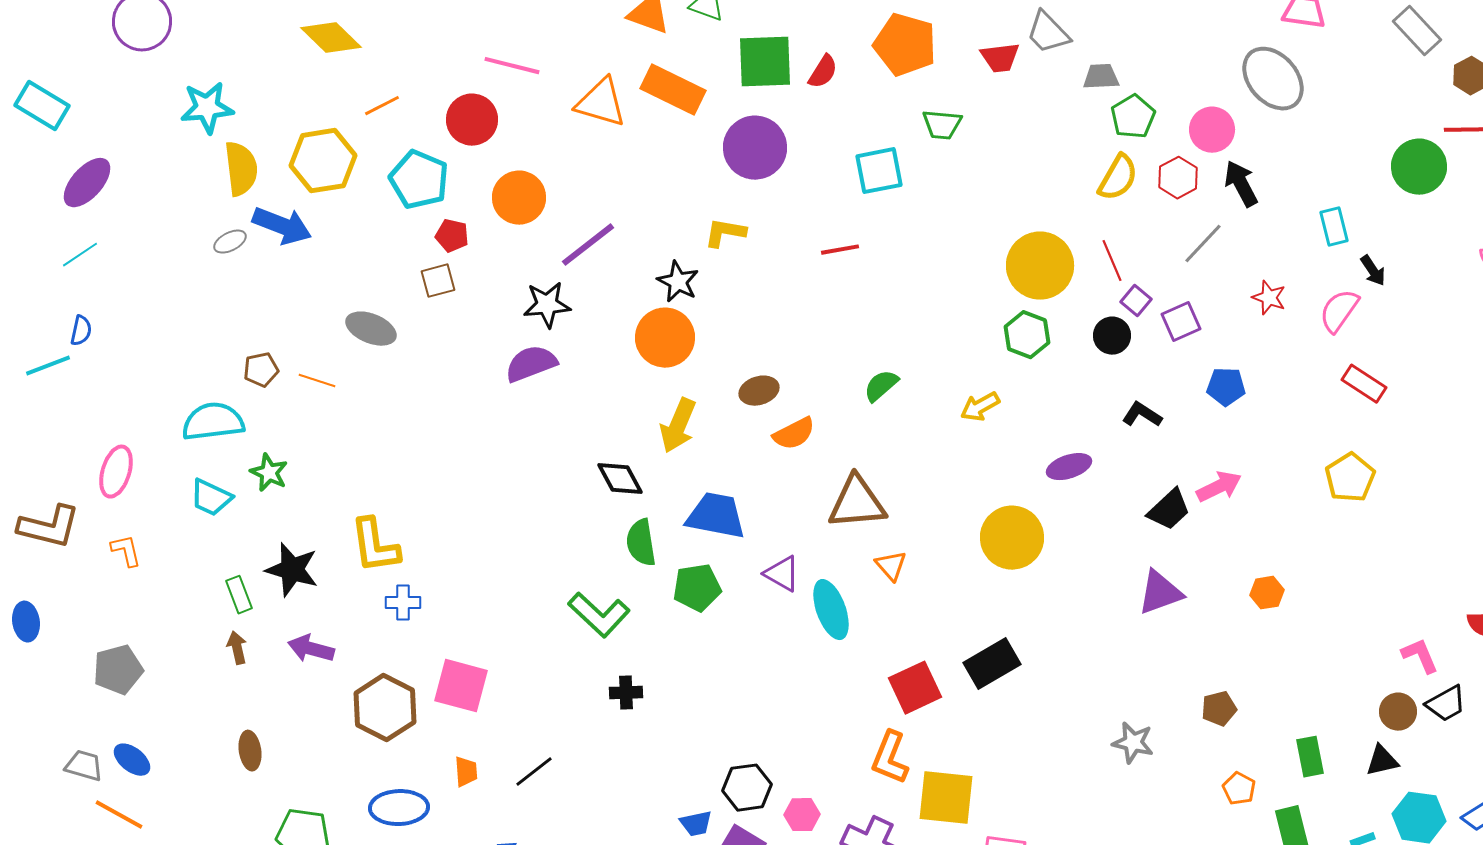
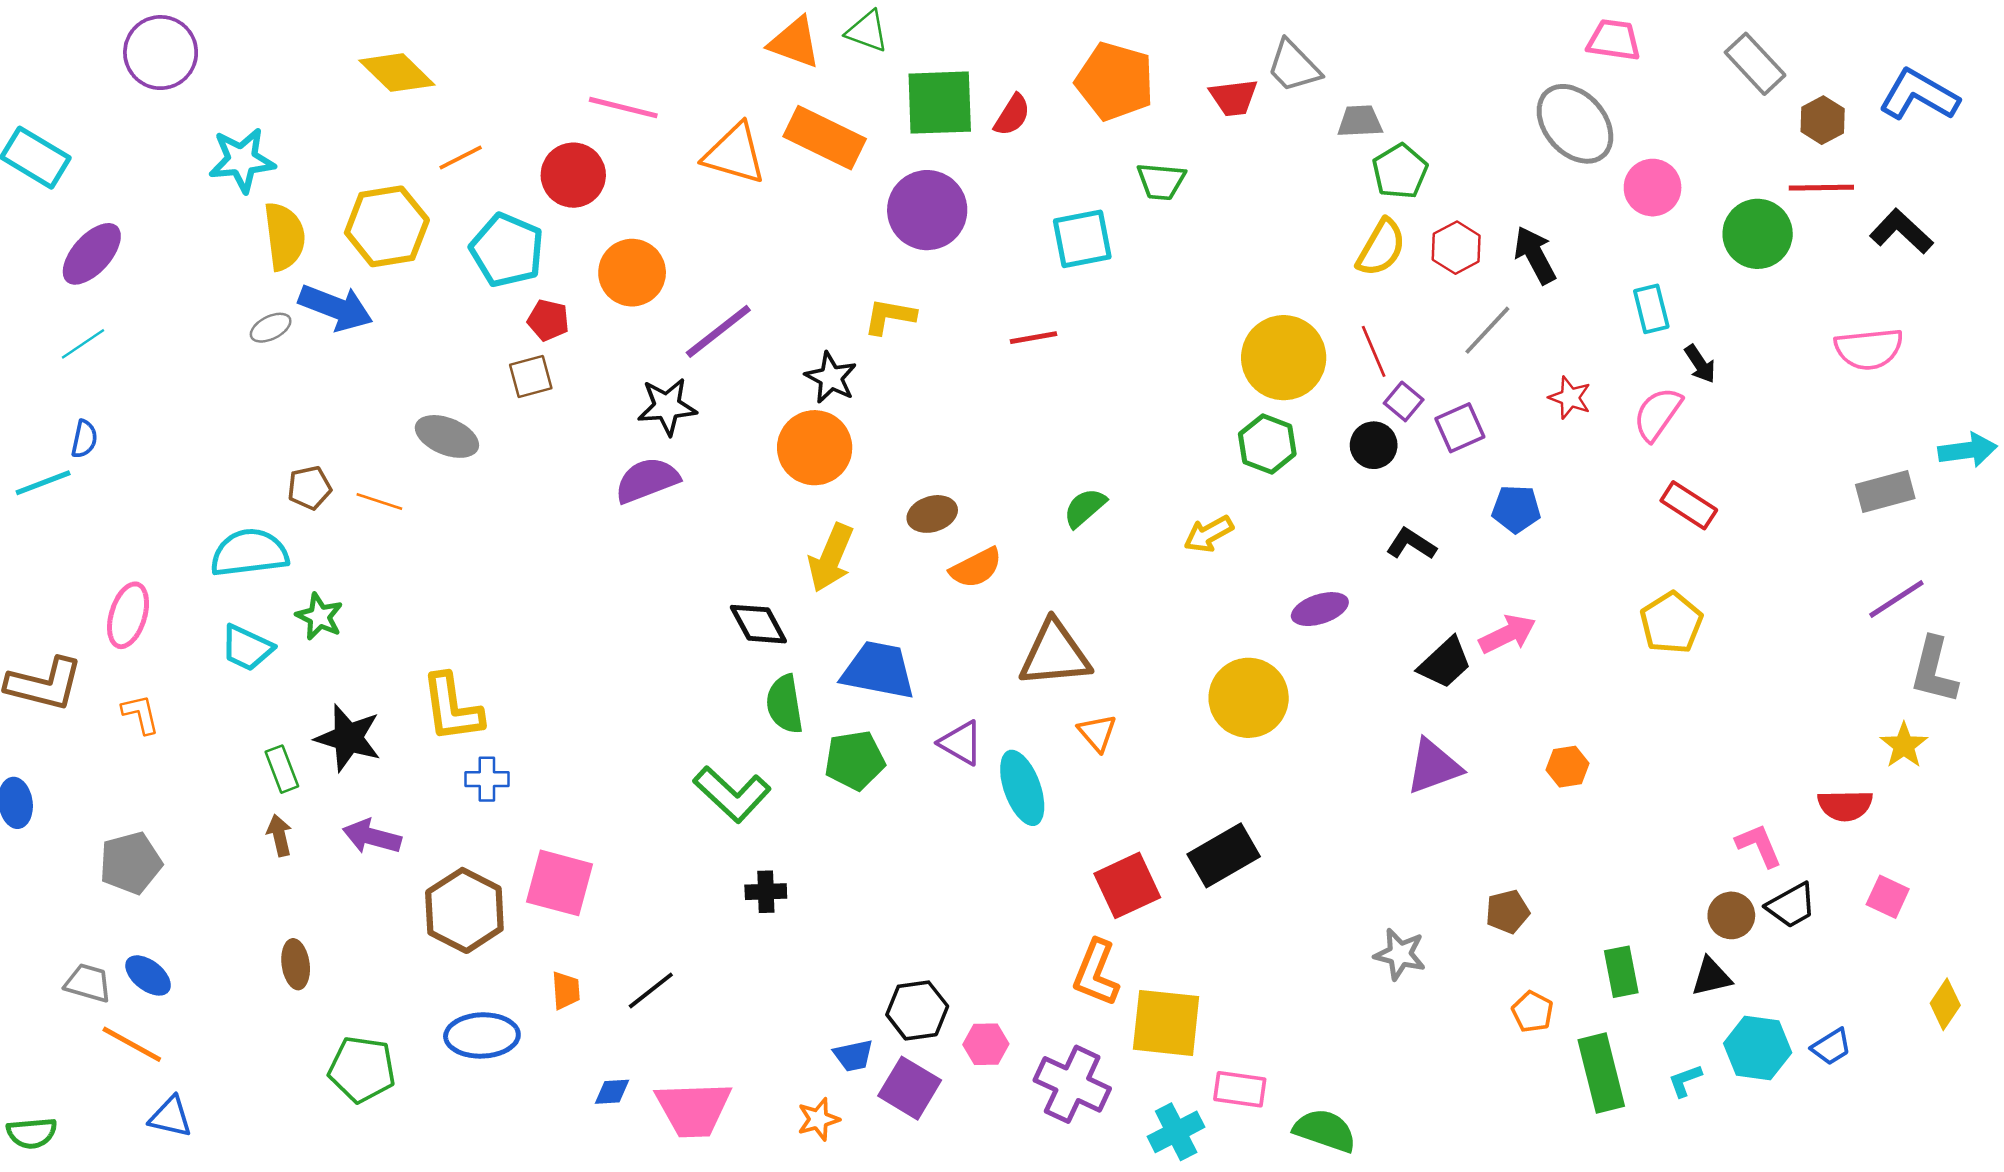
pink circle: (1212, 130) -> (1653, 188), moved

